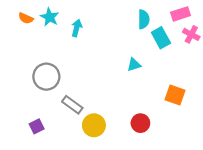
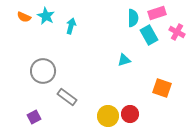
pink rectangle: (180, 14) -> (157, 13), moved
yellow circle: (94, 125) -> (108, 116), moved

